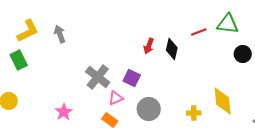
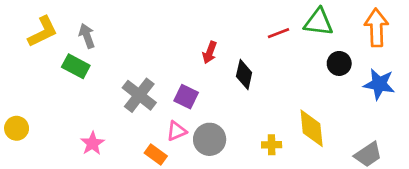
black diamond: (172, 49) -> (244, 74), moved
green rectangle: (19, 60) -> (76, 66), moved, turned -36
pink triangle: (116, 98) -> (176, 131), moved

